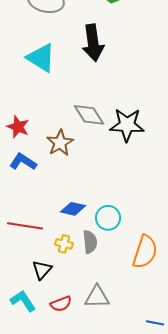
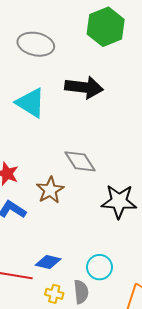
black arrow: (93, 43) -> (84, 87), turned -75
black star: (127, 125) -> (119, 201), moved
blue diamond: (73, 209) -> (48, 262), moved

